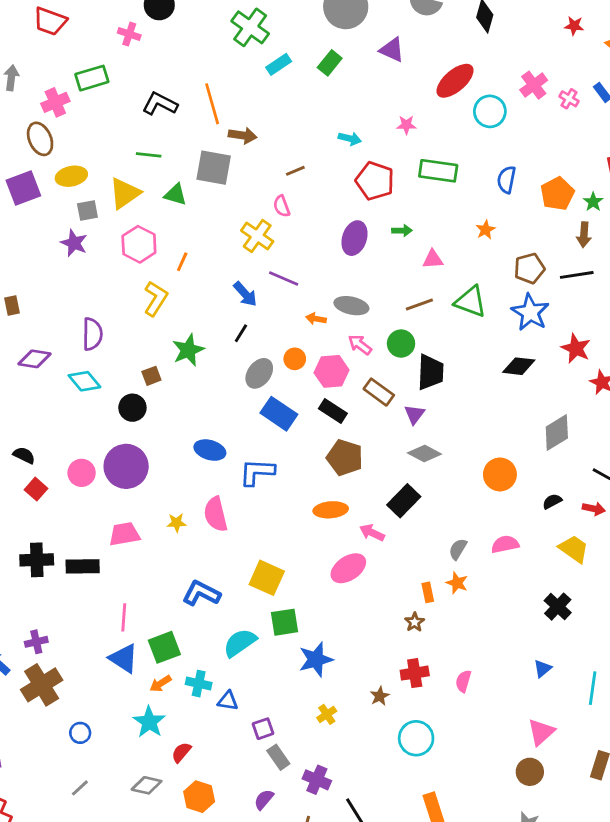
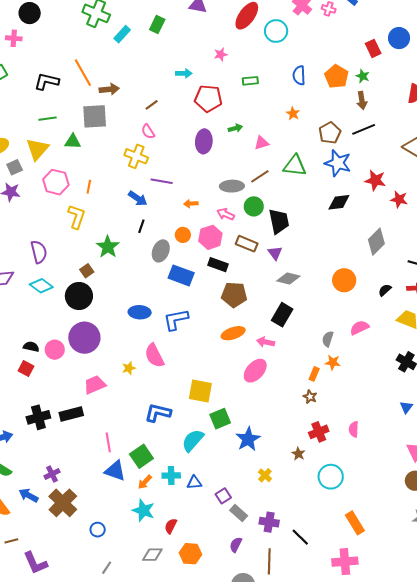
green rectangle: (438, 171) -> (250, 81), size x0.6
gray ellipse: (351, 306) -> (232, 186), moved
black circle: (132, 408) -> (79, 296), size x1.4
black semicircle: (24, 455) -> (31, 347), moved
orange rectangle: (428, 592) -> (314, 374), turned 48

